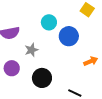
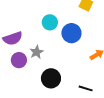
purple circle: (12, 68) -> (19, 60), moved

